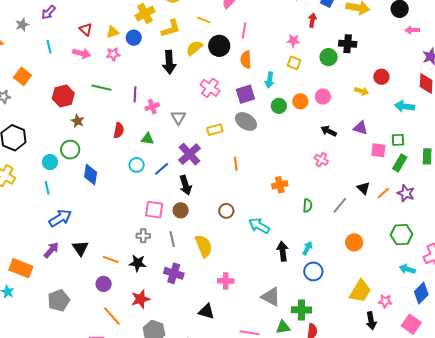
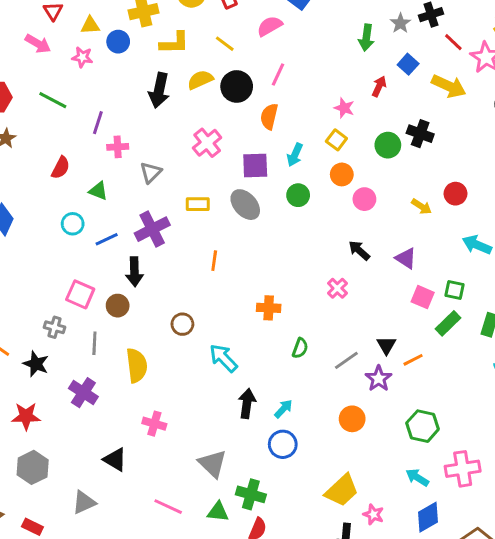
orange circle: (300, 101) -> (342, 174), moved
purple star: (406, 193) -> (379, 379), moved

